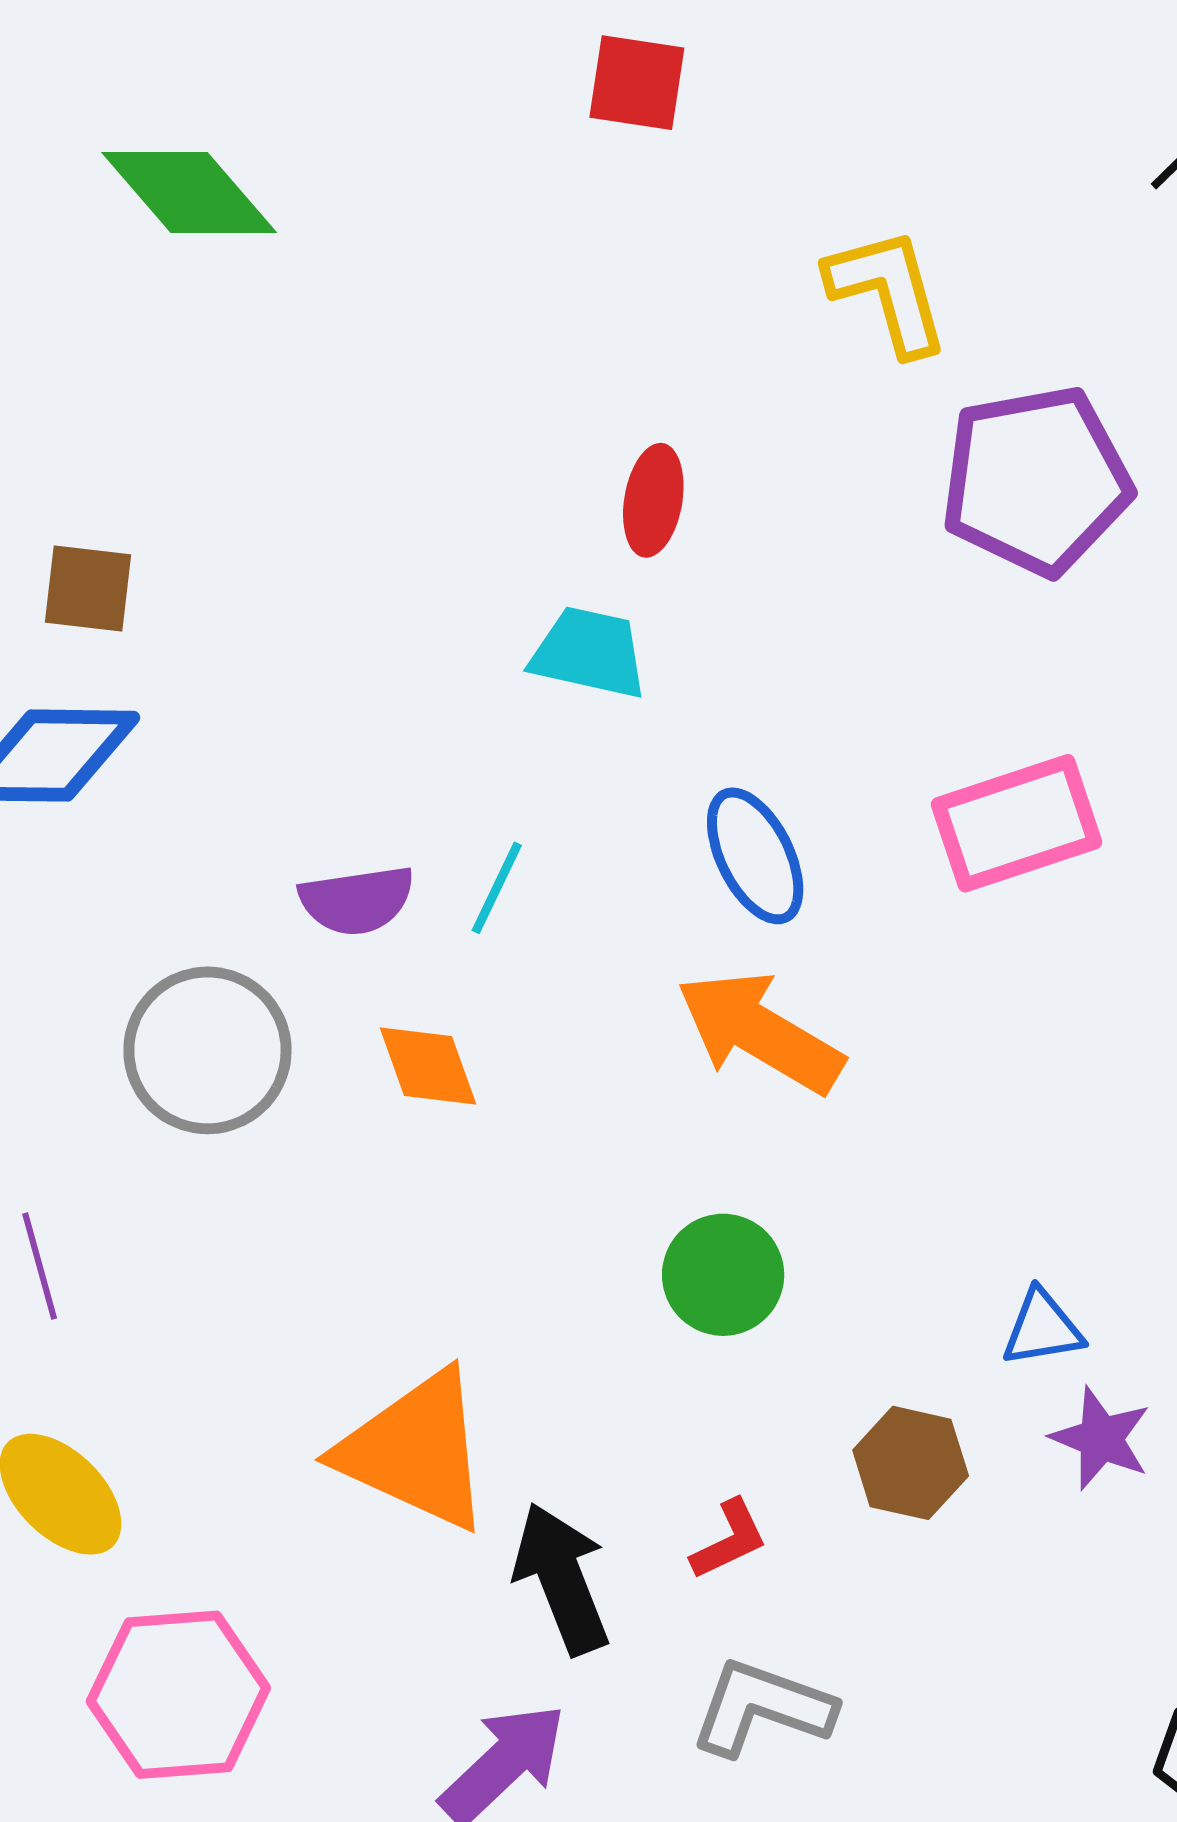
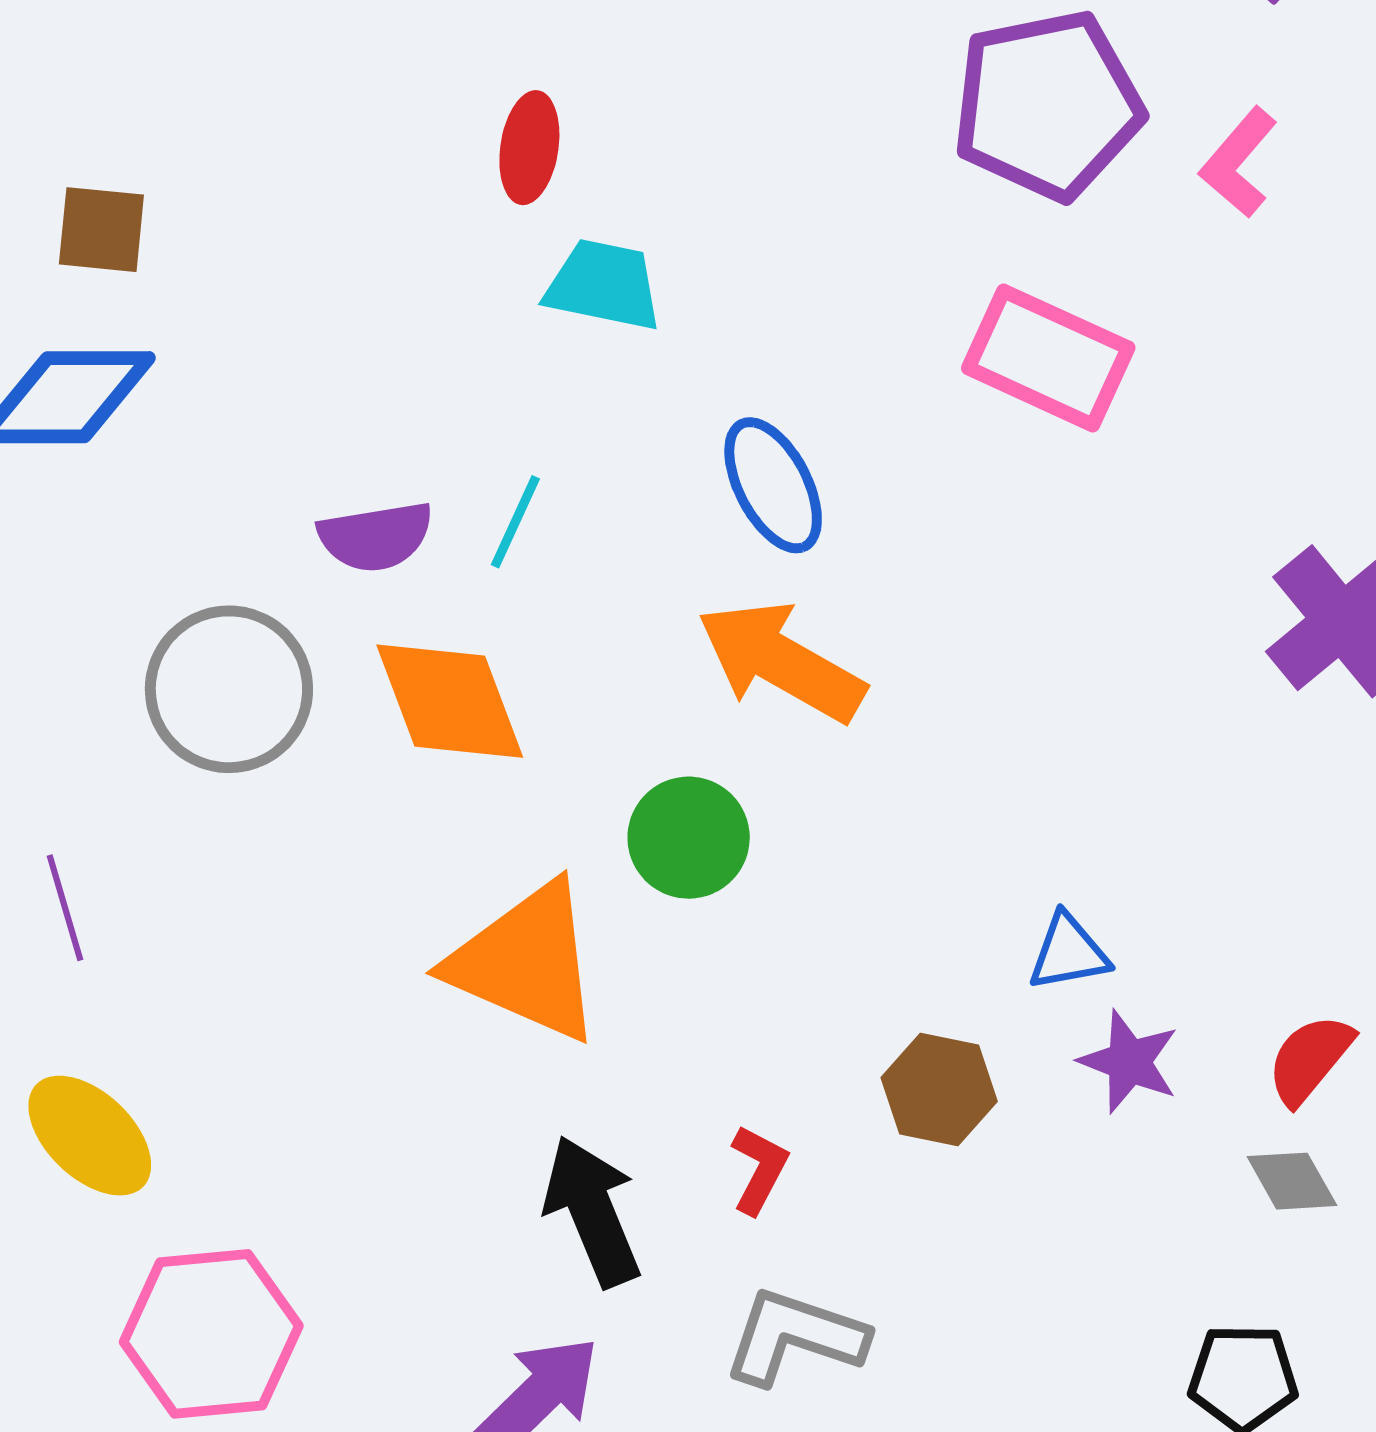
red ellipse: (653, 500) -> (529, 148), moved
pink rectangle: (1017, 823) -> (1048, 358), moved, turned 44
orange diamond: (428, 1066) -> (450, 701), size x1.5
green circle: (723, 1275) -> (689, 838), moved
orange triangle: (415, 1451) -> (526, 962), moved
red L-shape: (729, 1540) -> (759, 1169), turned -36

